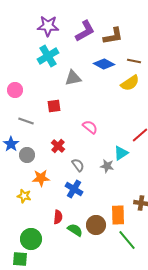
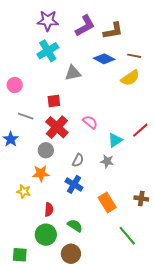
red cross: (58, 146) -> (57, 127), moved, size x1.6
cyan triangle: (121, 153) -> (115, 140), moved
gray circle: (27, 155) -> (46, 150), moved
gray semicircle: (78, 165) -> (78, 160), turned 64
orange rectangle: (118, 215) -> (107, 203), moved, turned -30
red semicircle: (58, 217) -> (49, 210), moved
brown circle: (96, 225) -> (71, 254), moved
green circle: (31, 239) -> (46, 235), moved

